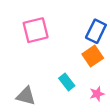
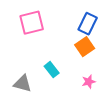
cyan rectangle: (67, 82) -> (52, 70), moved

